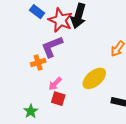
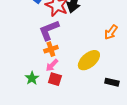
orange cross: (38, 63) -> (51, 49), moved
green star: (31, 111) -> (32, 78), moved

